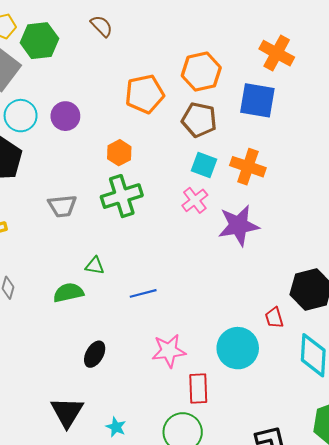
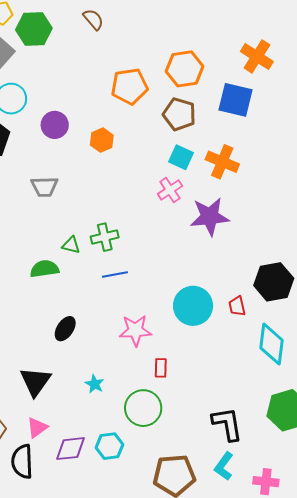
purple circle: (65, 116) -> (55, 125), moved
green cross: (122, 196) -> (105, 237), moved, size x0.7
cyan circle: (238, 348) -> (193, 306), moved
red rectangle: (198, 388) -> (161, 368), size x0.7
cyan star: (116, 427) -> (95, 384), moved

